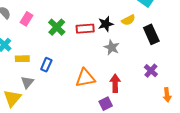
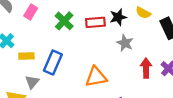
yellow semicircle: (128, 20) -> (143, 13), turned 56
blue rectangle: (46, 65) -> (53, 62), size x1.5
red arrow: (115, 83) -> (146, 68), moved

